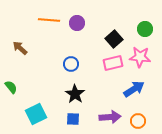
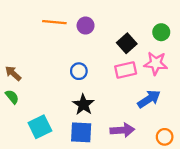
brown arrow: (20, 48) -> (13, 73), moved
blue square: (73, 119) -> (81, 132), size x1.5
orange circle: (138, 121) -> (165, 137), moved

